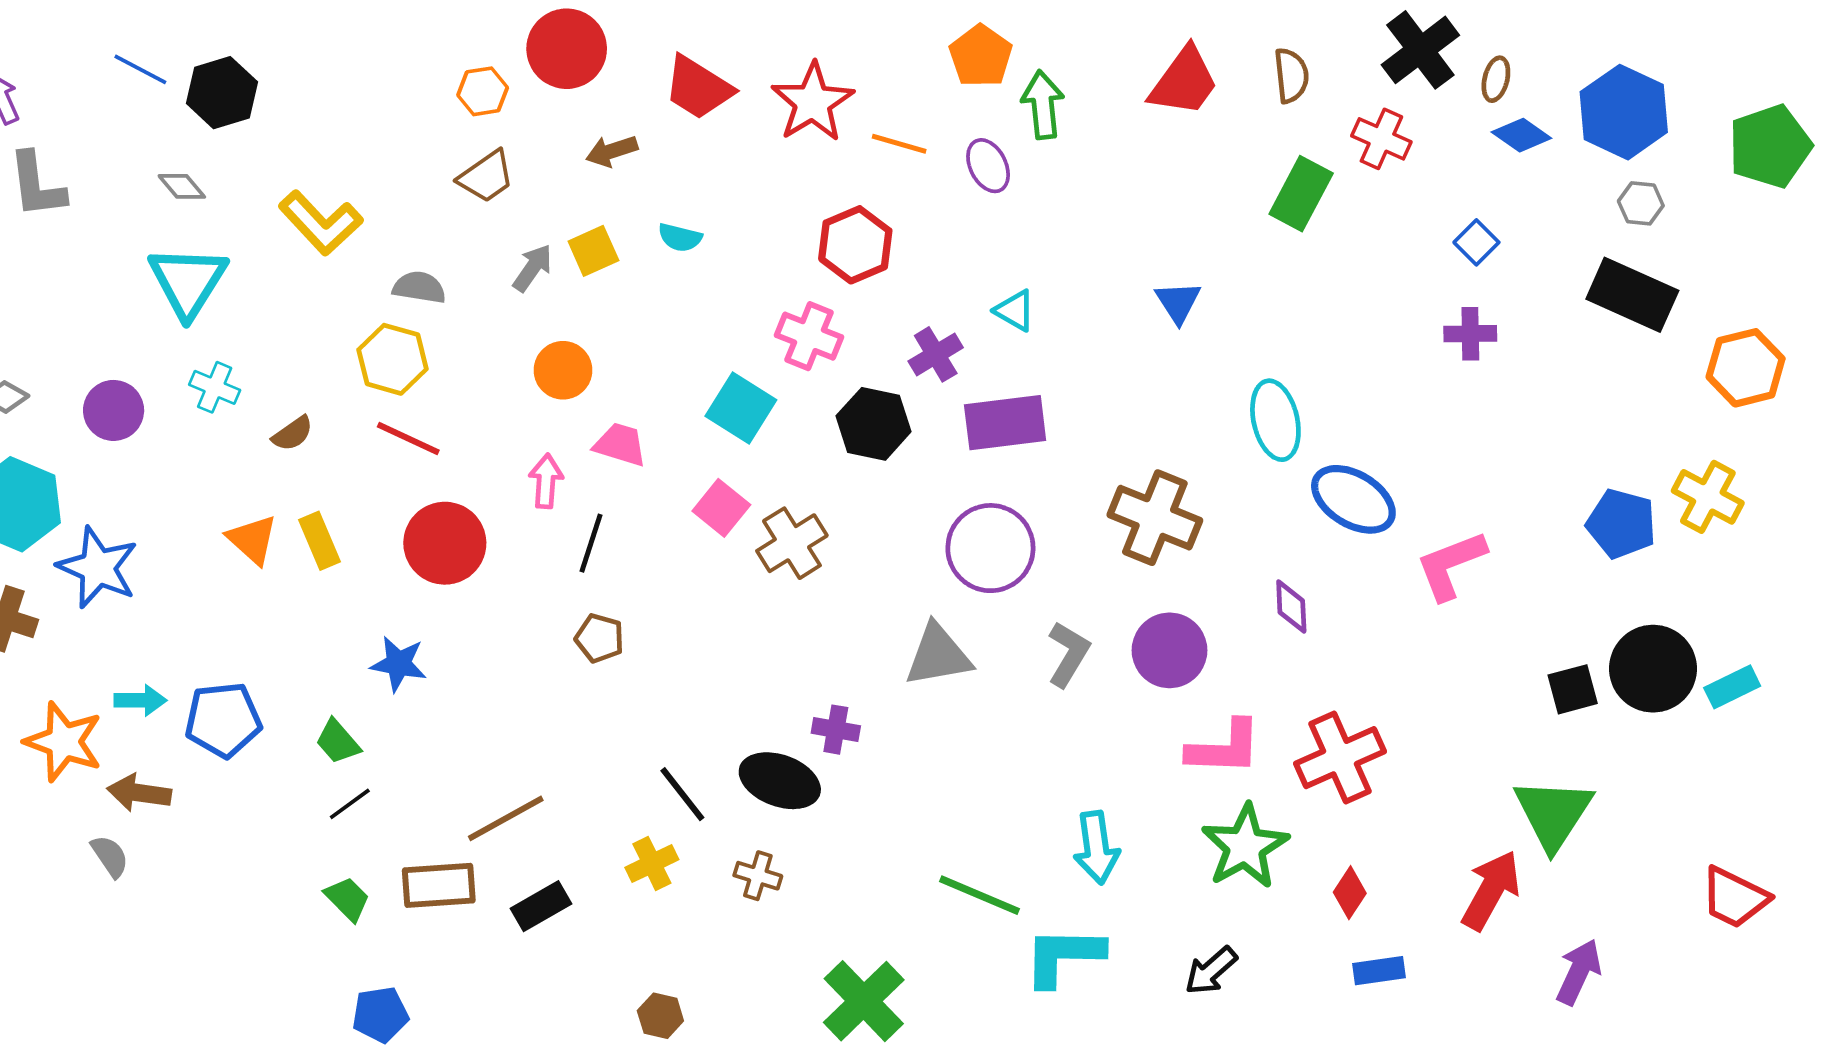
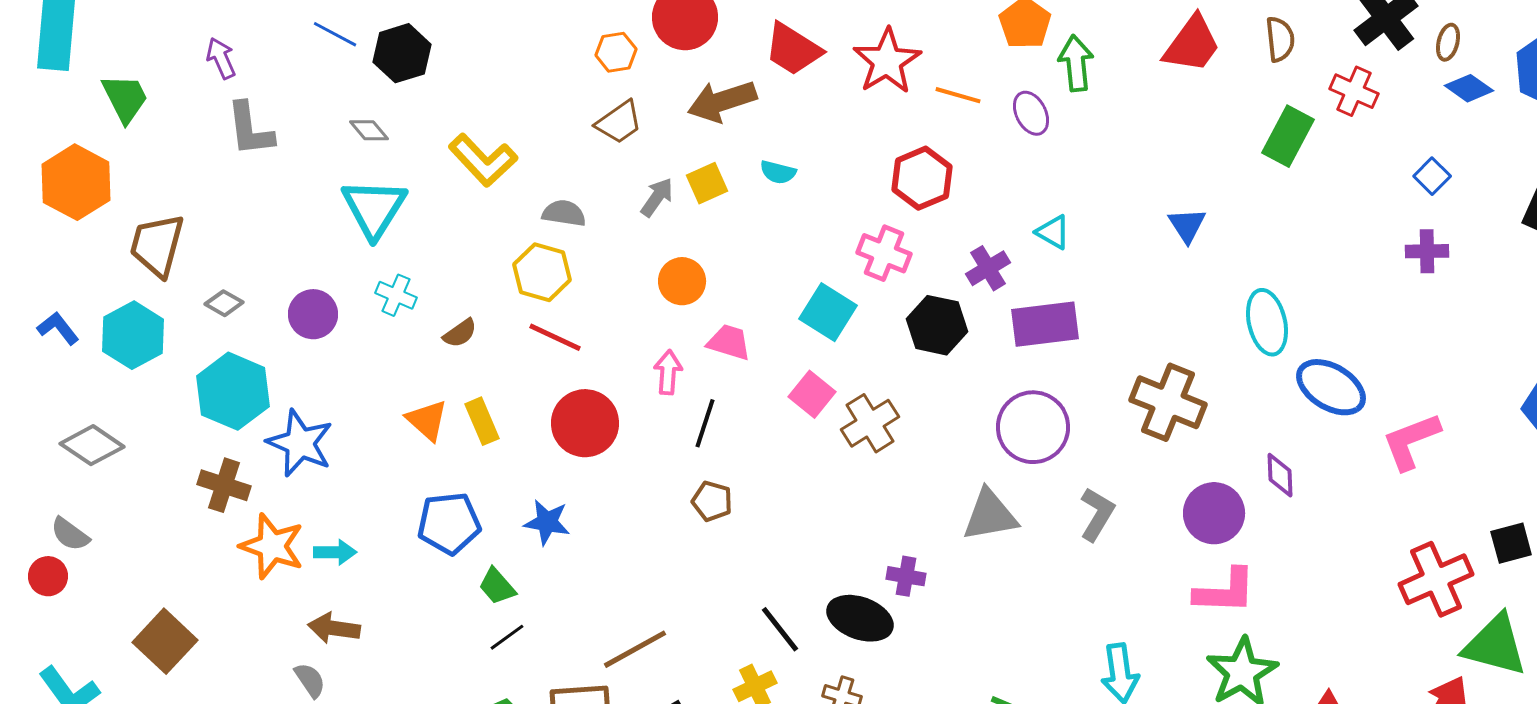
brown arrow: (612, 151) -> (722, 101), size x1.6
purple circle: (1169, 650) -> (1214, 513), moved
blue pentagon: (223, 720) -> (449, 523), moved
orange star: (64, 742) -> (272, 546), moved
red cross: (1340, 758) -> (1436, 579), moved
green triangle: (1553, 814) -> (1495, 645), turned -48

